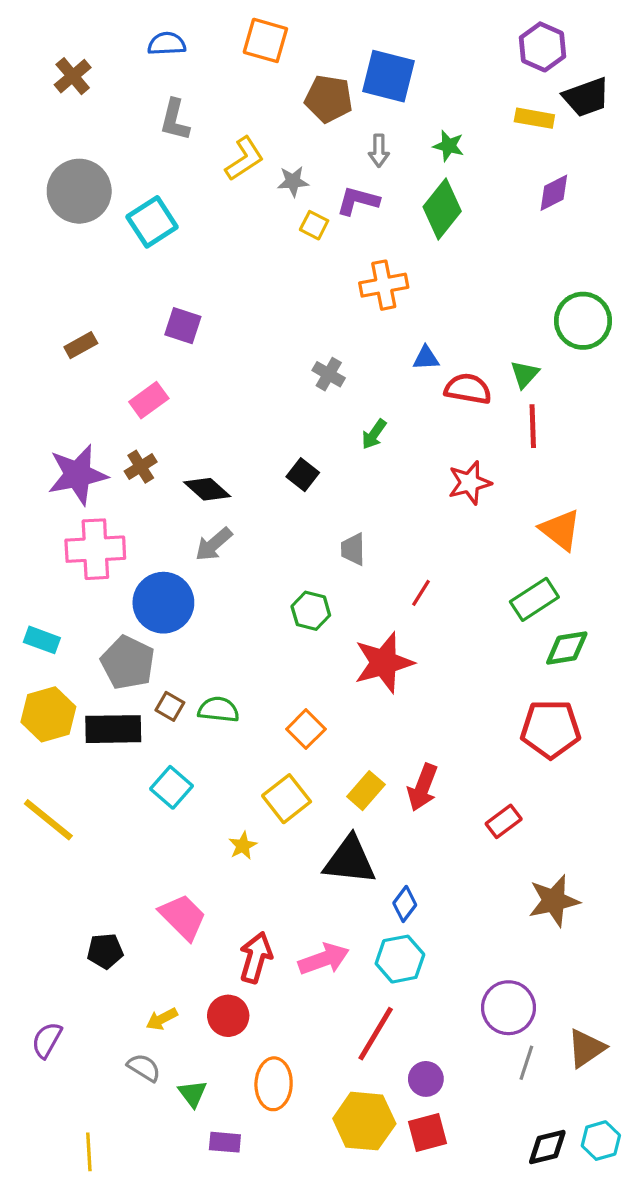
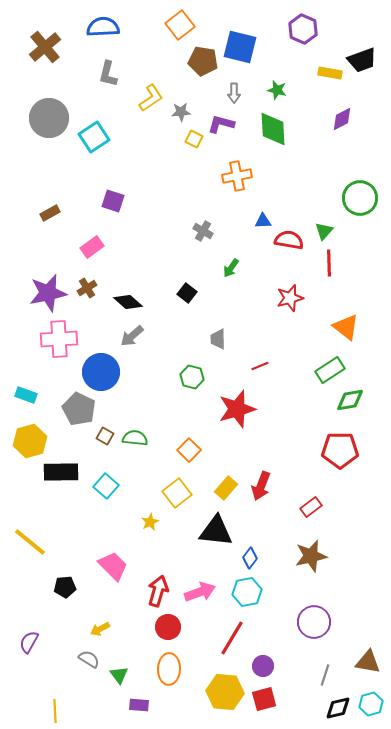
orange square: (265, 40) -> (180, 25), moved, turned 36
blue semicircle: (167, 44) -> (103, 27), size x1.4
purple hexagon: (543, 47) -> (303, 29), moved
brown cross: (73, 76) -> (45, 47), size x1.4
green diamond: (442, 209) -> (273, 129), turned -42
red line: (421, 593) -> (260, 366), turned 36
black rectangle: (113, 729) -> (61, 472), moved
yellow line: (48, 820) -> (30, 542), moved
brown star: (554, 901) -> (311, 556), moved
red circle: (228, 1016) -> (168, 627), moved
brown triangle: (586, 1048) -> (368, 662), moved, turned 44
gray line: (526, 1063) -> (325, 675), moved

